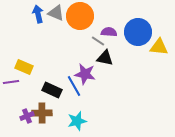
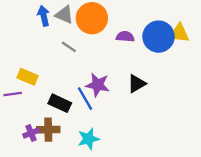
gray line: (98, 41) -> (69, 47), moved
yellow triangle: (159, 47) -> (179, 33), moved
black triangle: (105, 58) -> (137, 84), moved, turned -42

